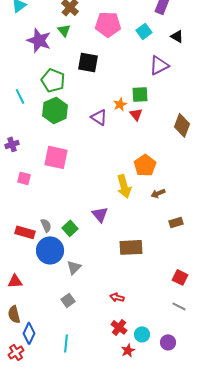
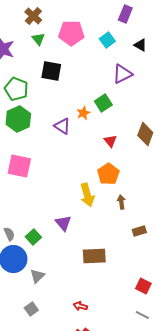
green triangle: (64, 30) -> (38, 39), moved
green square: (140, 94) -> (103, 103), turned -30
red triangle: (136, 114) -> (110, 141), moved
brown arrow: (158, 193) -> (121, 202), turned 104

